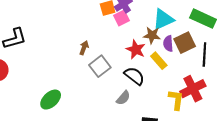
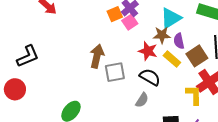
brown square: (185, 43) -> (197, 56), moved
brown arrow: (84, 48) -> (97, 56), size x1.6
gray square: (100, 66) -> (115, 72), turned 35

